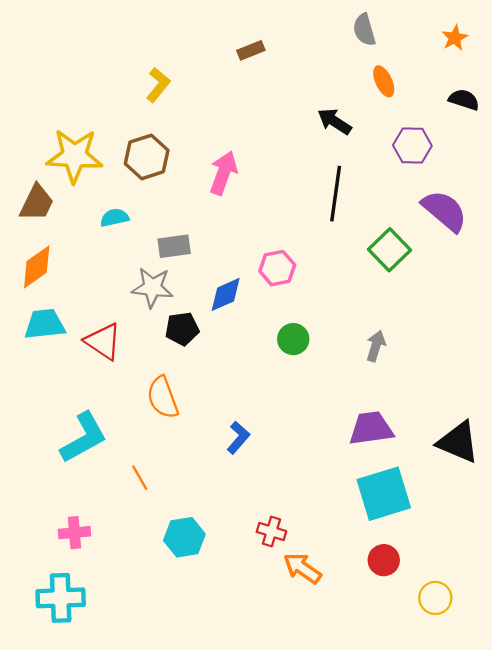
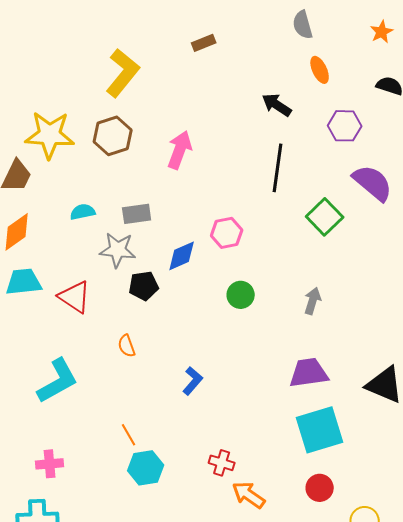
yellow L-shape: (158, 85) -> (123, 73), size x1.6
cyan semicircle: (115, 218) -> (83, 212), moved
orange semicircle: (163, 397) -> (127, 346), size x0.6
orange line: (140, 478) -> (129, 435), moved

